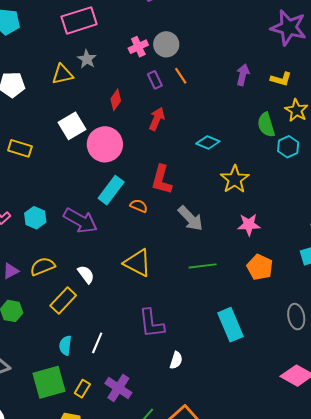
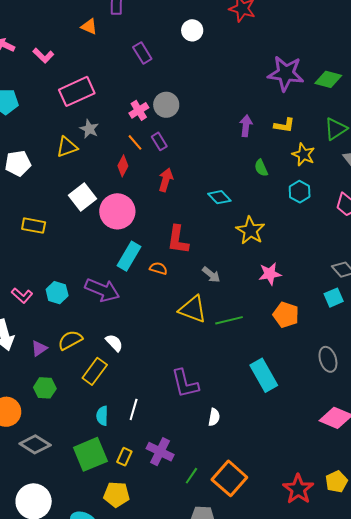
orange line: (181, 76) -> (135, 142), moved
green semicircle: (266, 125) -> (261, 168), moved, size x0.7
cyan diamond: (208, 143) -> (219, 197), turned 30
gray arrow: (190, 218) -> (211, 275), size x0.7
yellow triangle: (137, 263) -> (193, 309), moved

